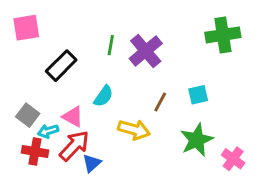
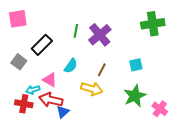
brown line: (160, 102) -> (102, 70), moved
gray square: (28, 115) -> (19, 62), moved
red arrow: (74, 146) -> (51, 100), turned -120

